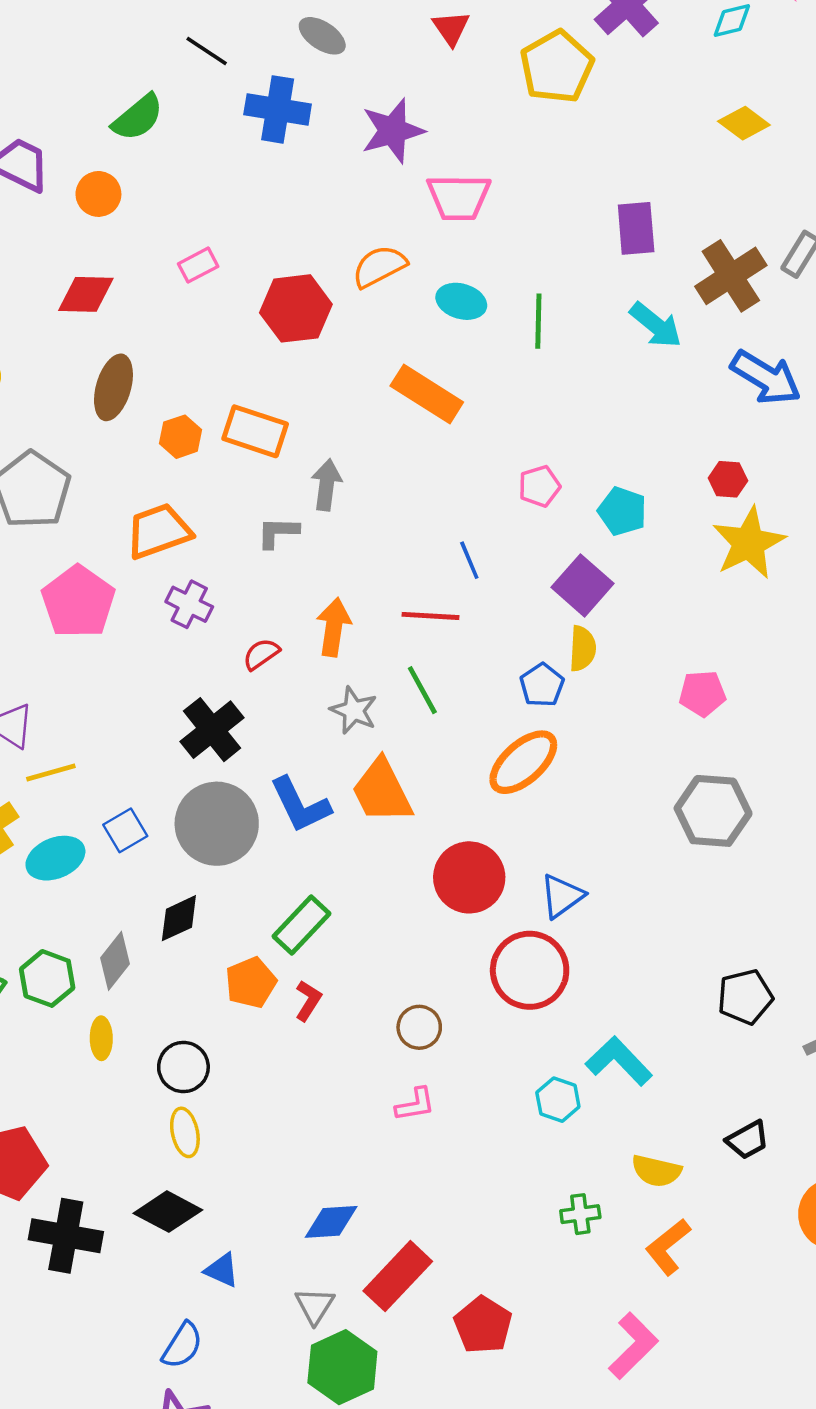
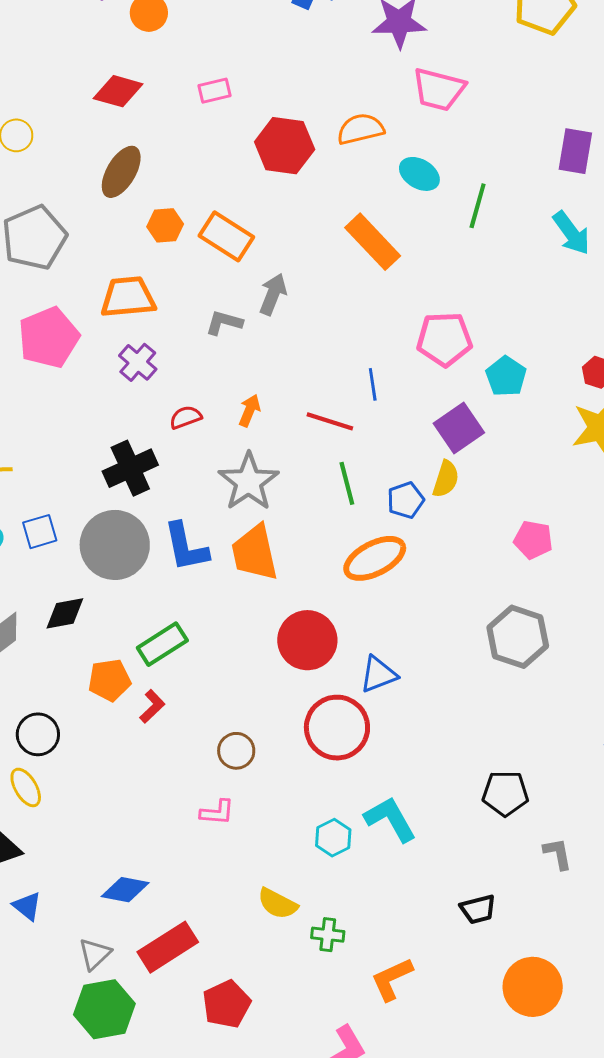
pink pentagon: (539, 486) -> (444, 339), size x1.6
orange arrow: (334, 627) -> (250, 410), size x0.7
green line: (422, 690) -> (347, 483), moved
gray star: (354, 710) -> (249, 482), size x1.5
yellow ellipse: (185, 1132) -> (26, 787), turned -33
yellow semicircle: (656, 1171) -> (278, 904), moved

